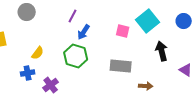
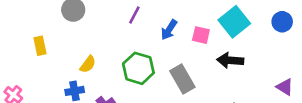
blue arrow: (84, 32) -> (169, 30), moved
black arrow: (162, 51) -> (230, 60), moved, turned -72
gray rectangle: (121, 66) -> (182, 79), moved, turned 55

